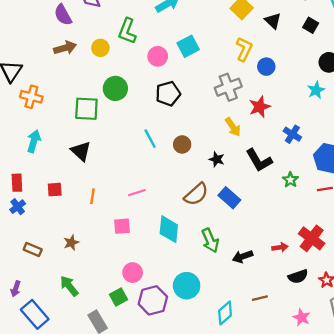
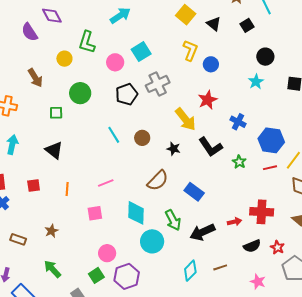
black square: (311, 25) -> (247, 25), turned 32
brown arrow: (65, 48) -> (35, 78), moved, turned 78
gray cross: (228, 87) -> (158, 84), moved
green square: (86, 109) -> (56, 113), size x0.6
yellow arrow: (233, 127) -> (185, 119), size x1.4
blue rectangle: (229, 198) -> (194, 192), moved
red cross: (312, 238) -> (262, 212), turned -30
black arrow: (243, 257) -> (202, 232), size x1.4
cyan circle: (187, 286) -> (152, 241), moved
cyan diamond: (225, 313) -> (190, 271), moved

